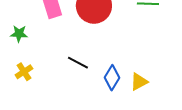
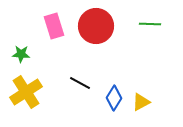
yellow cross: (24, 72) -> (26, 92), size x1.8

